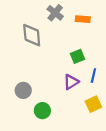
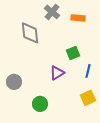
purple triangle: (71, 82) -> (57, 73), moved
gray circle: (23, 90) -> (14, 82), moved

